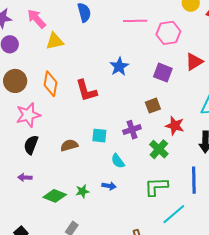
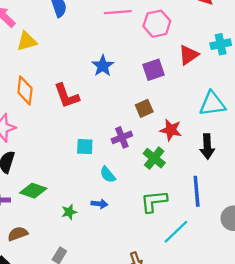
purple square: (163, 73) -> (153, 70), turned -36
brown semicircle: (69, 145) -> (18, 234), moved
green diamond: (55, 196) -> (33, 191), moved

